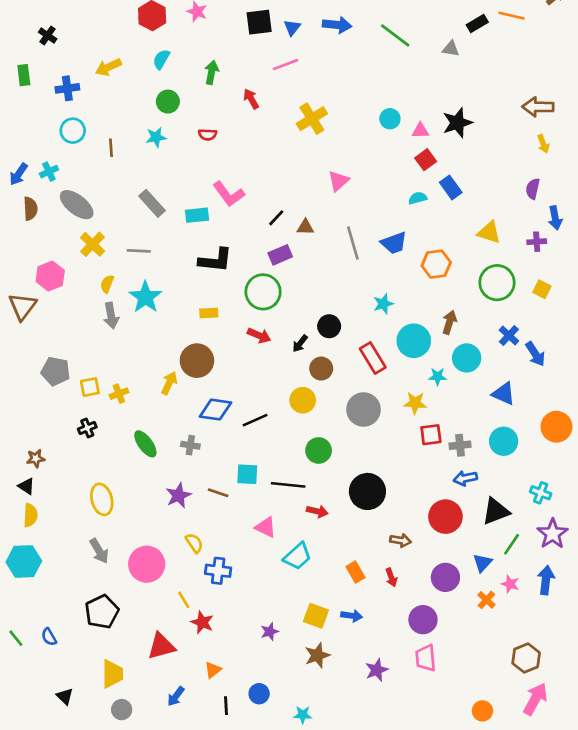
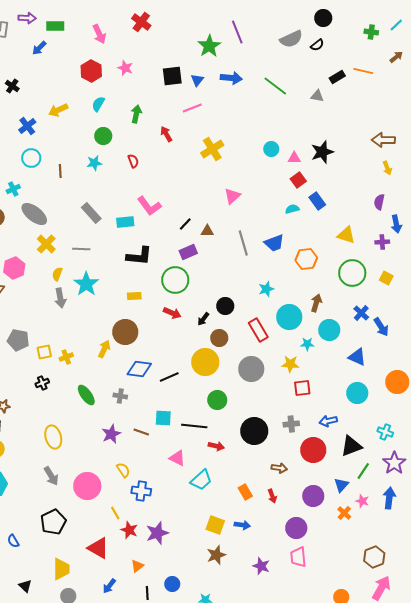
blue cross: (67, 88) -> (27, 126), turned -30
red semicircle: (208, 135) -> (133, 161), turned -112
yellow circle: (303, 400) -> (205, 362), size x1.4
gray cross: (460, 445) -> (291, 424), moved
purple star: (270, 632) -> (157, 533), moved, size x1.6
red triangle: (161, 646) -> (98, 548), turned 45
purple star: (377, 670) -> (261, 566), turned -30

